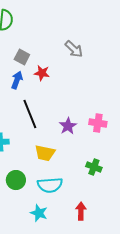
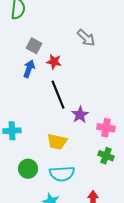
black line: (30, 114) -> (58, 95), moved
pink cross: (98, 123) -> (106, 128), moved

